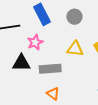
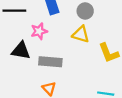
yellow triangle: (75, 49) -> (81, 34), moved

